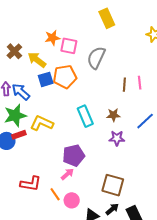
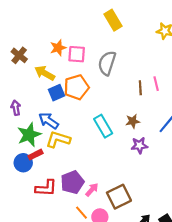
brown cross: (14, 51) -> (19, 55), moved
blue arrow: (21, 92) -> (48, 121), moved
purple pentagon: (74, 155) -> (72, 182), moved
red L-shape: (31, 184) -> (46, 188), moved
brown square: (113, 185) -> (119, 197), moved, turned -35

